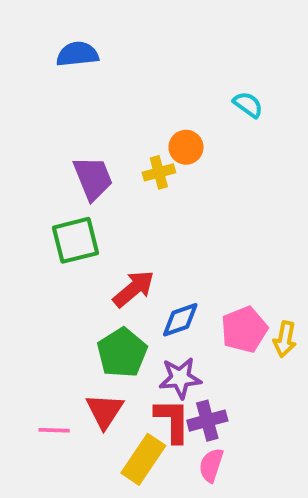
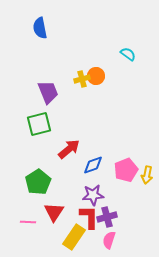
blue semicircle: (77, 54) -> (40, 28), turned -95
yellow cross: (159, 172) -> (82, 79), moved
green pentagon: (122, 353) -> (38, 182), moved

